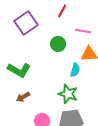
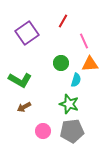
pink line: (83, 31) -> (84, 41), turned 56
green circle: (58, 44) -> (61, 63), moved

